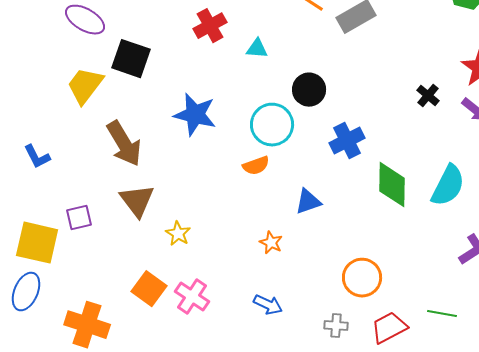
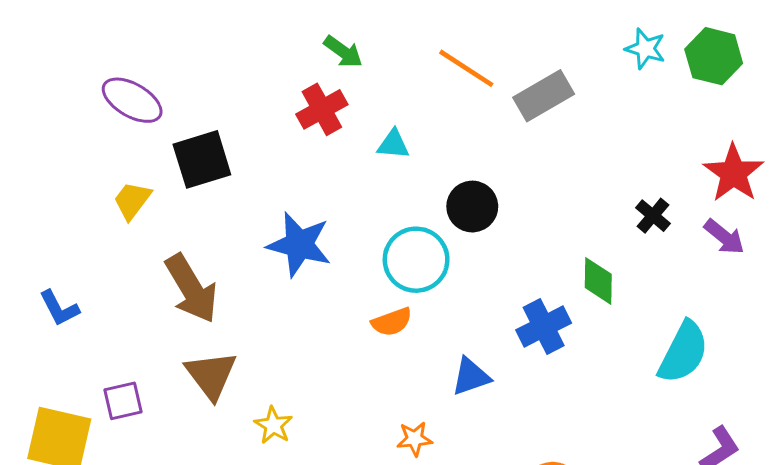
black square: (131, 59) -> (202, 159), turned -36
yellow trapezoid: (85, 86) -> (132, 200), size x0.7
blue cross: (347, 141) -> (544, 326), moved
green diamond: (392, 185) -> (598, 281), moved, size x0.7
orange star: (271, 243) -> (415, 439), turned -30

